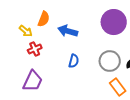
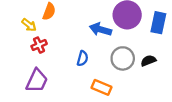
blue arrow: (68, 31) -> (100, 29), moved
orange rectangle: (118, 87) -> (102, 87), moved, turned -30

